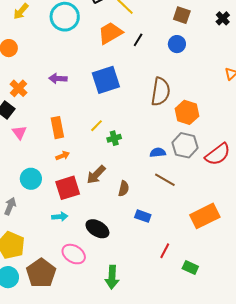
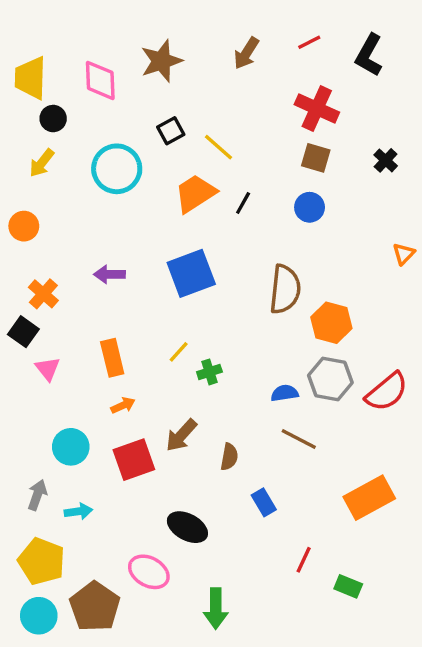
blue rectangle: (143, 216) -> (264, 502), turned 42
cyan arrow: (60, 217) -> (78, 511), moved

